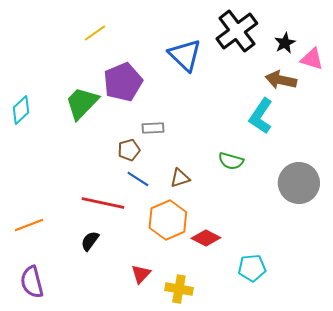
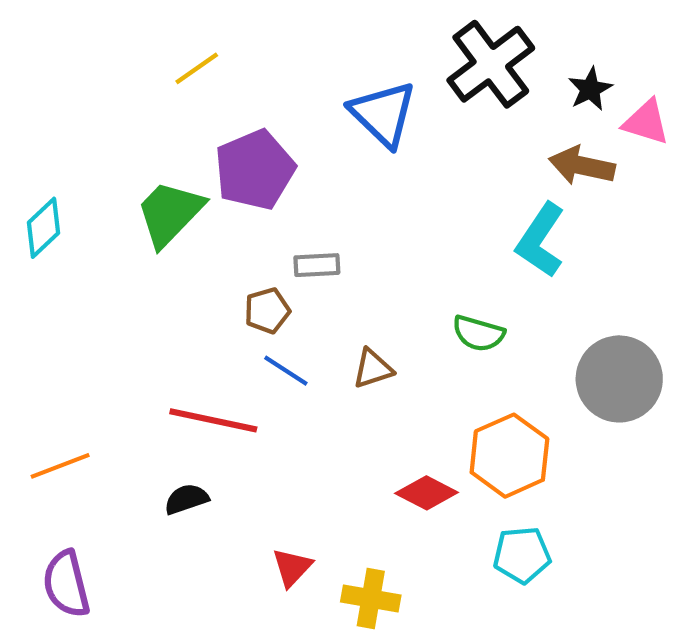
orange hexagon: (168, 220) -> (509, 456), moved
black semicircle: (90, 241) -> (186, 499), turned 35

